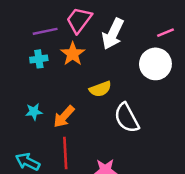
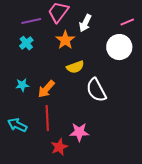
white arrow: (113, 34) -> (85, 23), size x0.7
orange star: (73, 54) -> (65, 40), moved
cyan cross: (39, 59) -> (26, 43), turned -32

